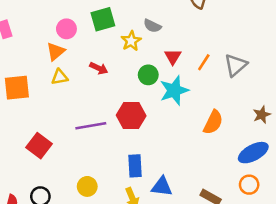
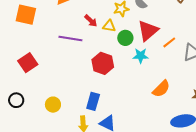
red triangle: (173, 57) -> (148, 31), size x1.6
yellow triangle: (60, 77) -> (109, 26), moved
cyan star: (174, 90) -> (141, 56), size x0.7
purple line: (91, 126) -> (70, 39), moved

